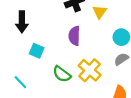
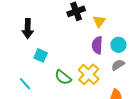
purple semicircle: (74, 36) -> (97, 45), moved

